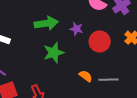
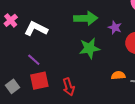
orange semicircle: (86, 76) -> (118, 75), turned -48

